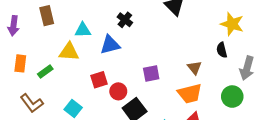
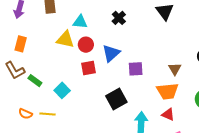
blue triangle: (110, 45) -> (111, 53), moved, turned -36
green rectangle: (45, 71) -> (35, 81), moved, turned 64
red circle: (118, 91) -> (86, 45), moved
brown L-shape: (32, 103) -> (15, 70), moved

